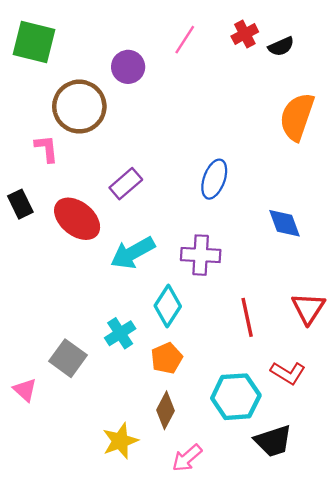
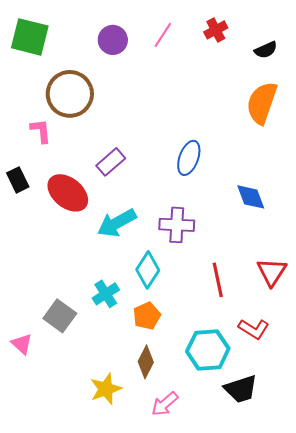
black semicircle: (281, 46) -> (266, 50), moved
purple circle: (128, 67) -> (113, 40), moved

